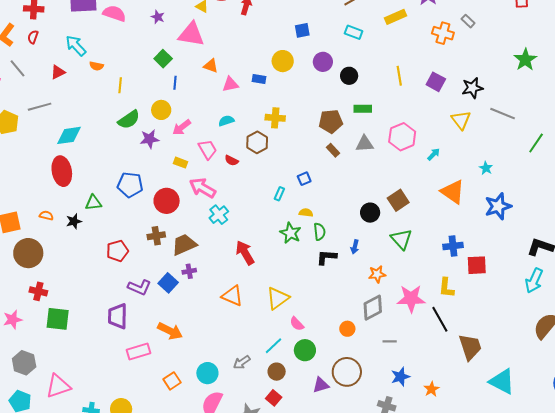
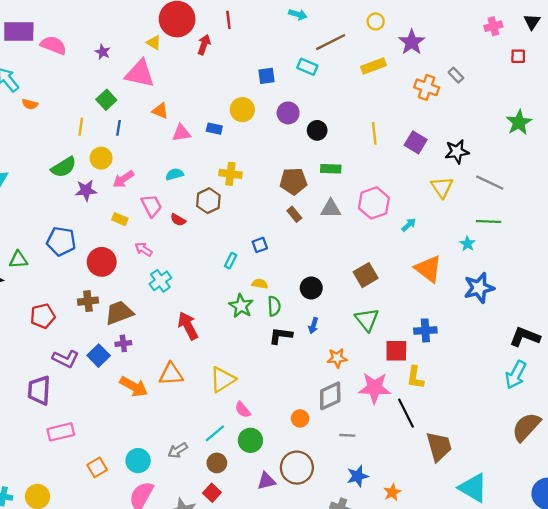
cyan rectangle: (354, 32) -> (307, 67), moved
yellow line: (120, 85) -> (81, 127), moved
green line: (536, 143) -> (489, 221), moved, turned 55
pink arrow: (203, 188) -> (144, 249), size x0.6
black circle: (370, 213) -> (311, 288), moved
red square: (477, 265) -> (396, 351), moved
orange triangle: (232, 296) -> (171, 374), turned -30
orange arrow: (170, 331) -> (134, 387), moved

